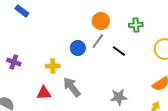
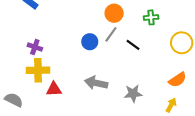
purple cross: (14, 62) -> (35, 47), moved
yellow cross: (53, 66) -> (38, 70), moved, size x1.5
gray arrow: (72, 87) -> (96, 83), moved, turned -40

